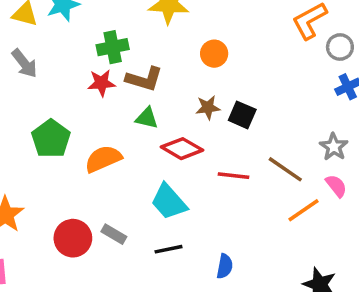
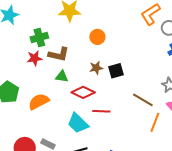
black square: (242, 115) -> (116, 71), turned -35
red line: (233, 176) -> (101, 111), moved
orange line: (303, 210) -> (155, 122), turned -30

